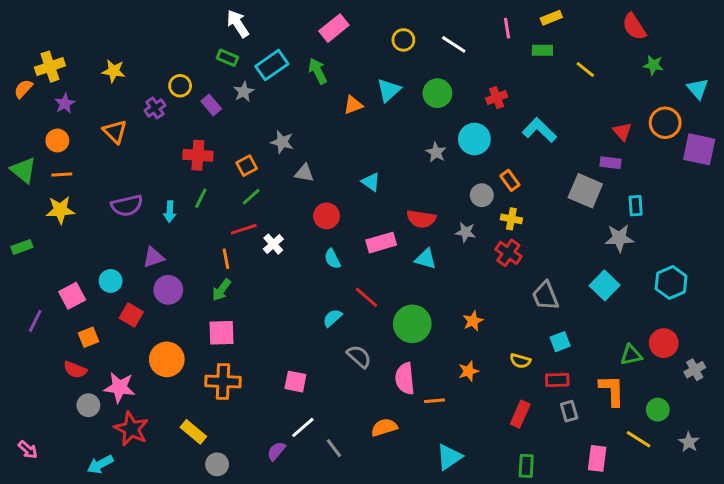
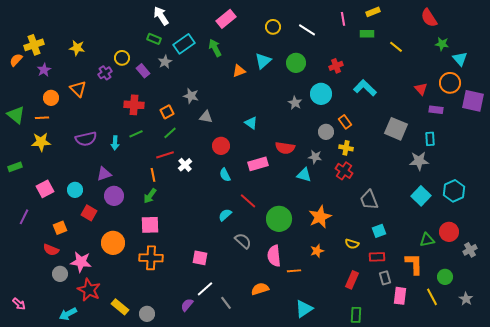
cyan triangle: (698, 89) -> (460, 59), moved
orange circle: (57, 140) -> (51, 98), moved
purple rectangle: (610, 163) -> (436, 110), moved
green line: (201, 198) -> (136, 134), turned 40
cyan triangle: (426, 259) -> (304, 175), moved
cyan square: (605, 285) -> (421, 196), moved
pink square: (72, 296) -> (45, 189), moved
orange star: (473, 321) -> (320, 217), size x1.6
yellow rectangle: (193, 432) -> (120, 307), moved
yellow line: (639, 439) -> (432, 297), turned 30
pink rectangle: (597, 458) -> (400, 296), moved

